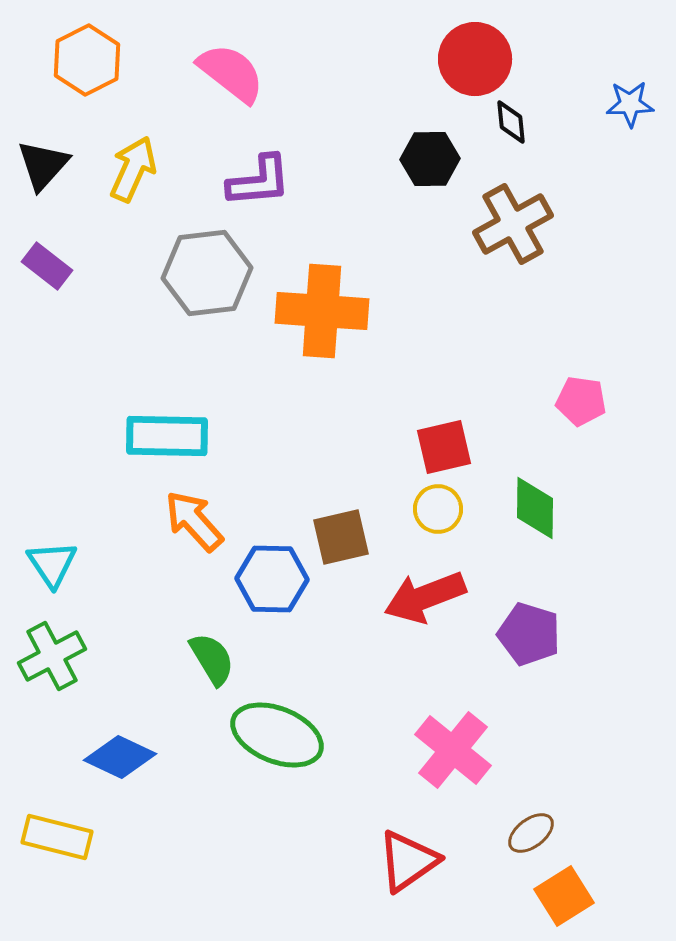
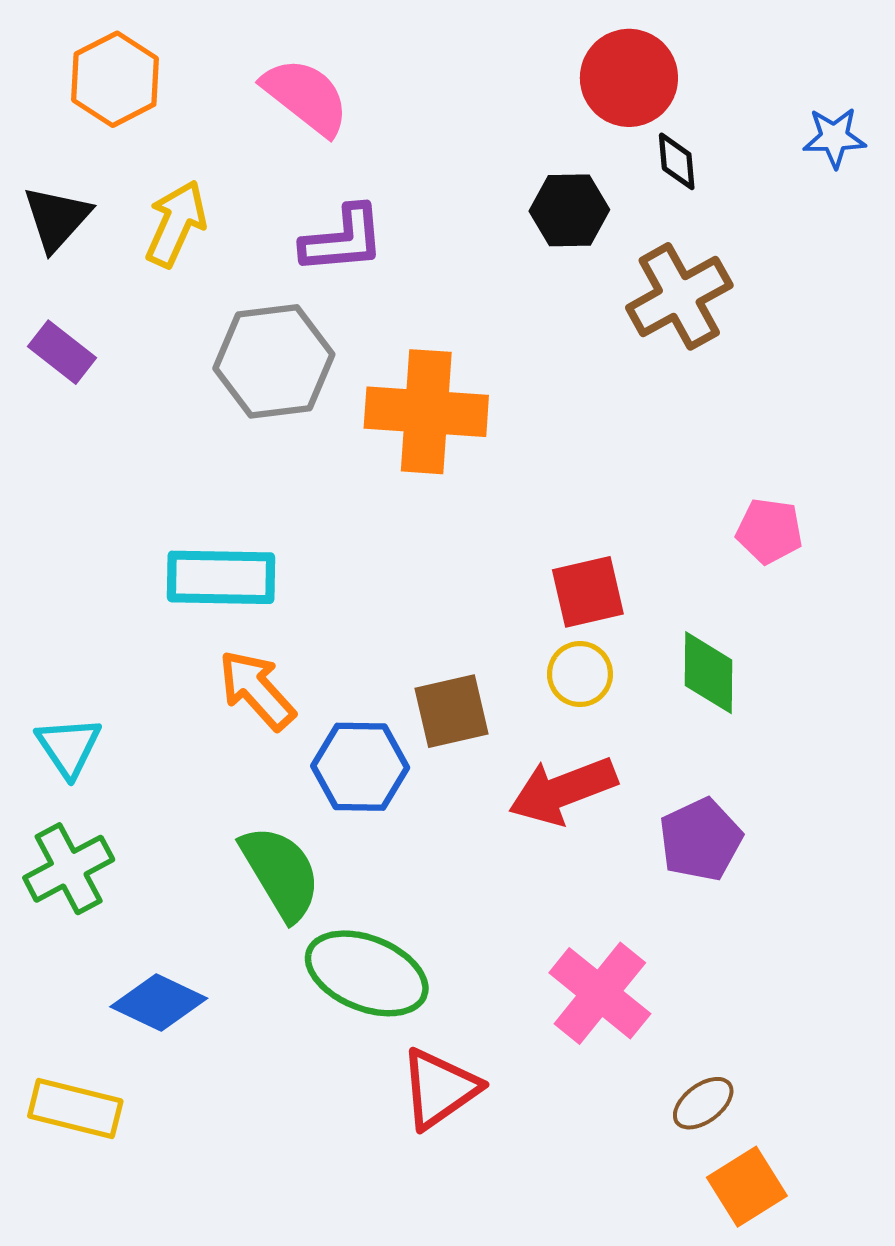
purple pentagon: (529, 634) -> (701, 840), turned 30
green semicircle: (212, 659) -> (281, 873), size x1.4
red triangle: (408, 861) -> (440, 1089), moved

